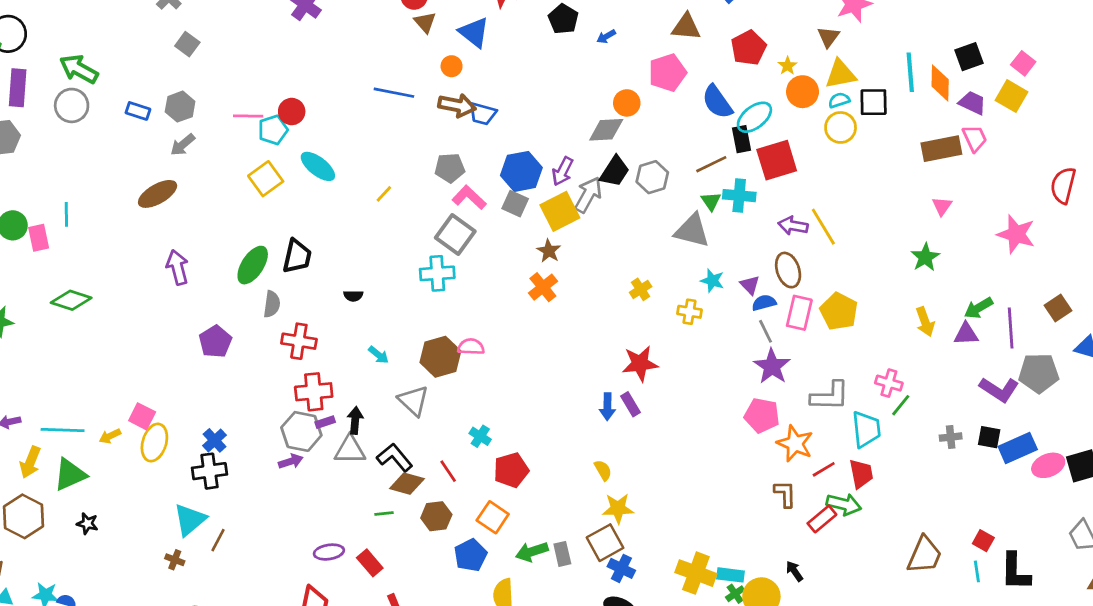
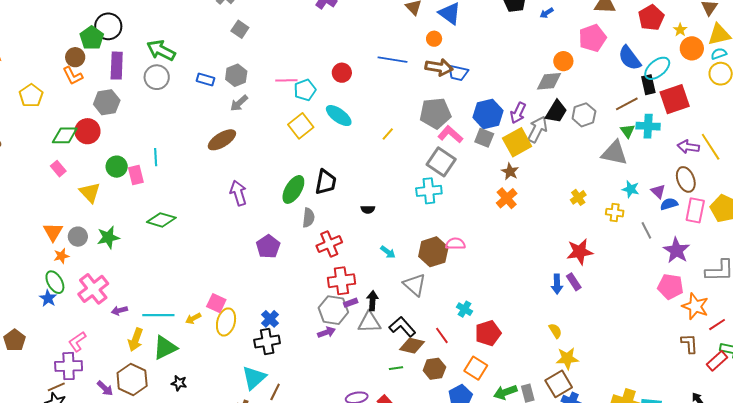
red circle: (292, 112) -> (342, 73), moved
gray pentagon: (450, 168) -> (435, 113), size x1.4
gray line: (766, 331) -> (646, 230), moved
red cross: (299, 341) -> (329, 244), turned -30

